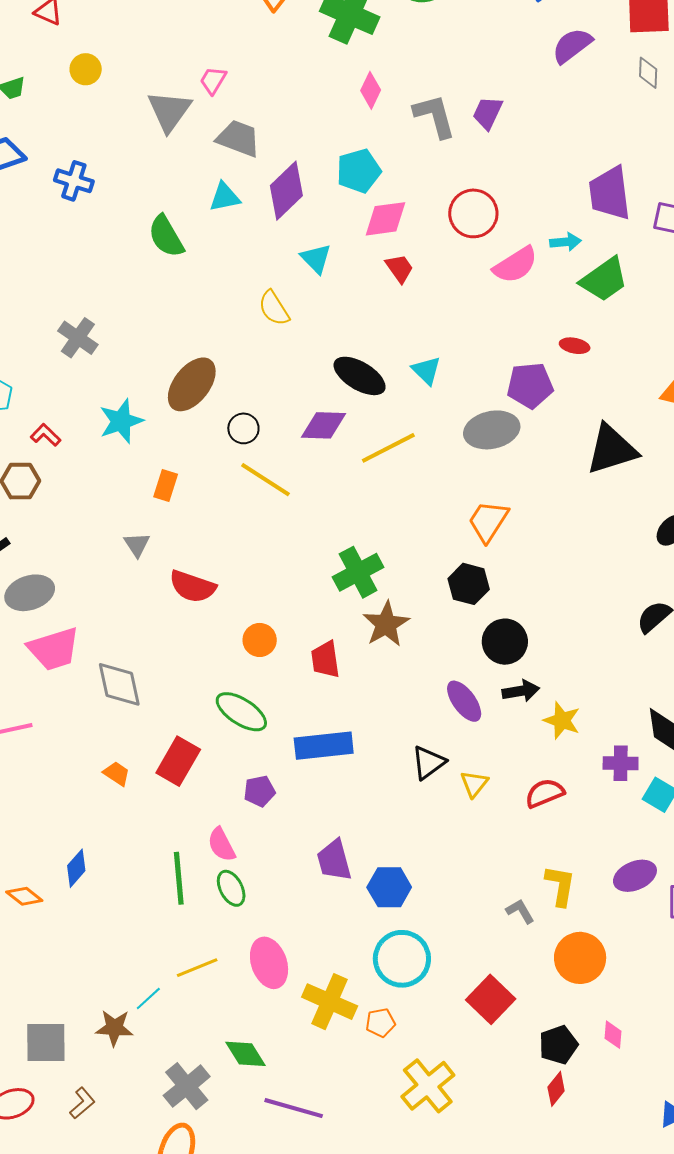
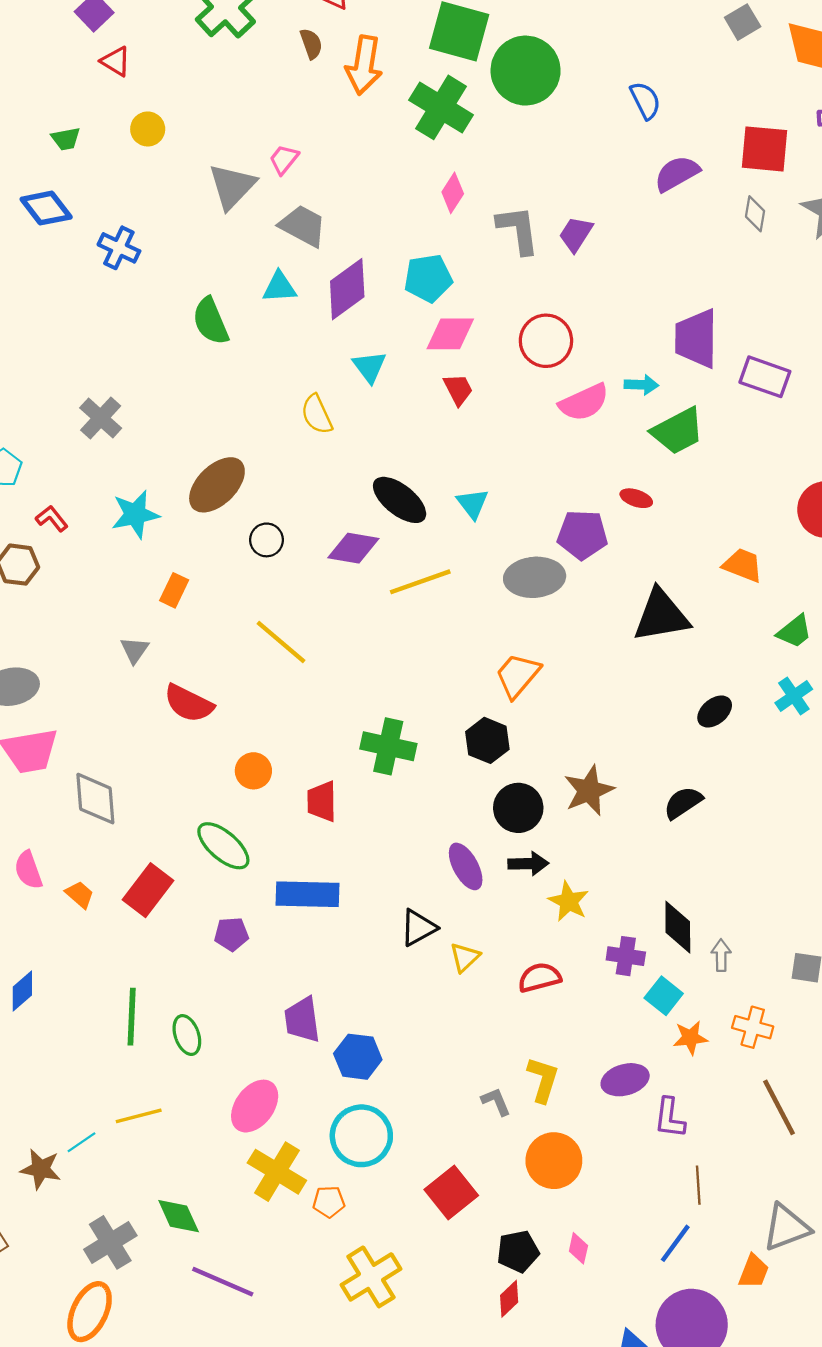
yellow line: (265, 480) -> (281, 642), moved
green cross: (358, 572) -> (388, 746), moved, turned 33
brown star: (386, 624) -> (589, 791), moved
pink semicircle: (221, 845) -> (28, 870), moved
pink ellipse: (269, 963) -> (255, 1106), moved, turned 48

